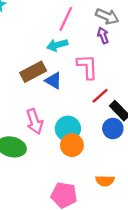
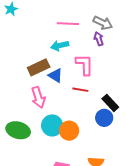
pink line: (66, 19) -> (68, 24), turned 65
red line: (100, 96) -> (80, 90), moved, turned 49
pink arrow: (35, 121) -> (38, 97), moved
cyan circle: (68, 129) -> (52, 125), moved

